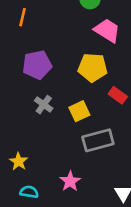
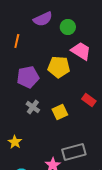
yellow pentagon: (93, 68) -> (59, 67), moved
gray rectangle: (98, 140) -> (74, 152), moved
yellow star: (19, 161) -> (15, 142), moved

